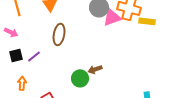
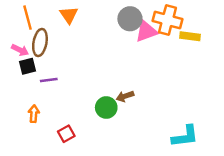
brown ellipse: (59, 34) -> (40, 43), moved
black square: (16, 55) -> (27, 66), moved
purple line: (34, 56) -> (49, 80), turned 32

